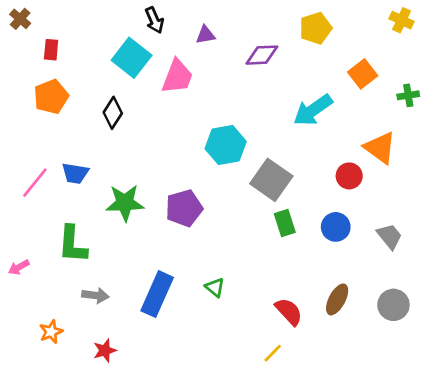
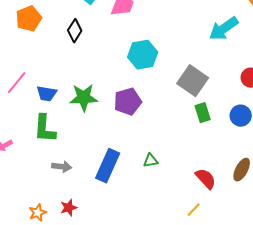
cyan hexagon: (226, 145) -> (143, 55), moved
blue trapezoid: (75, 173) -> (47, 94), moved
green triangle: (215, 287) -> (151, 161), turned -49
orange star: (51, 332) -> (38, 213), moved

